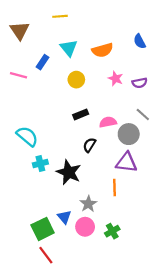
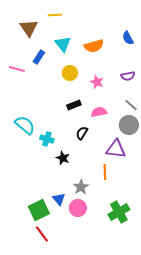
brown triangle: (20, 31) -> (29, 28), moved
pink star: (116, 78) -> (97, 82), moved
gray circle: (129, 134) -> (129, 125), moved
cyan cross: (40, 164) -> (47, 139), moved, turned 32
black star: (69, 172) -> (63, 158), size x0.6
green cross: (112, 231) -> (119, 212), moved, size x1.5

